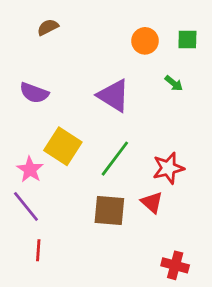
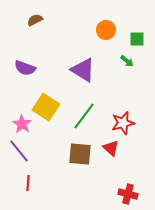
green square: (187, 39) -> (137, 39), moved

